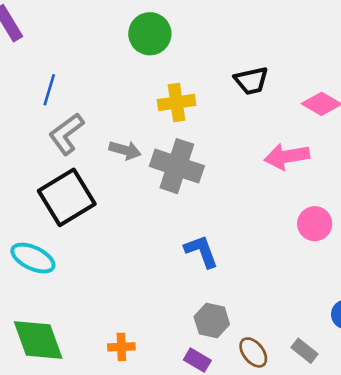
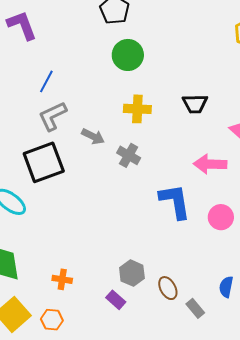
gray cross: (177, 166) -> (129, 155), size x0.6
blue L-shape: (201, 251) -> (175, 201), moved, size x1.4
brown ellipse: (253, 352) -> (168, 288), moved

